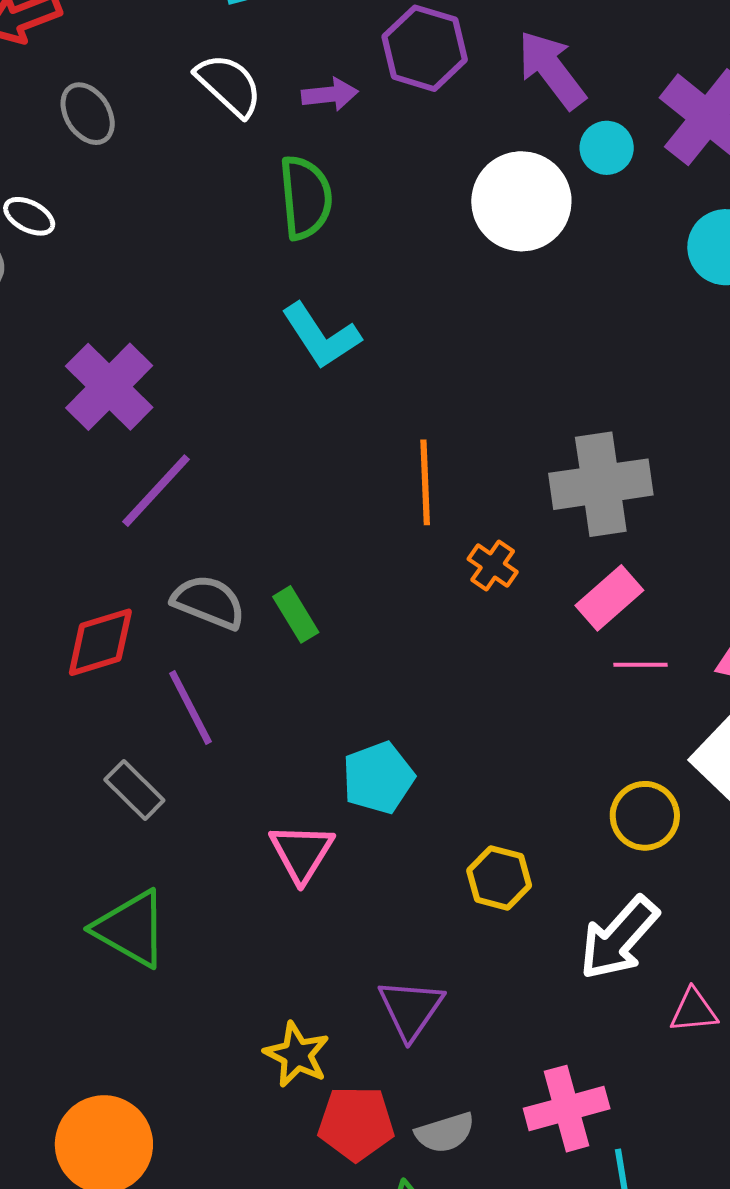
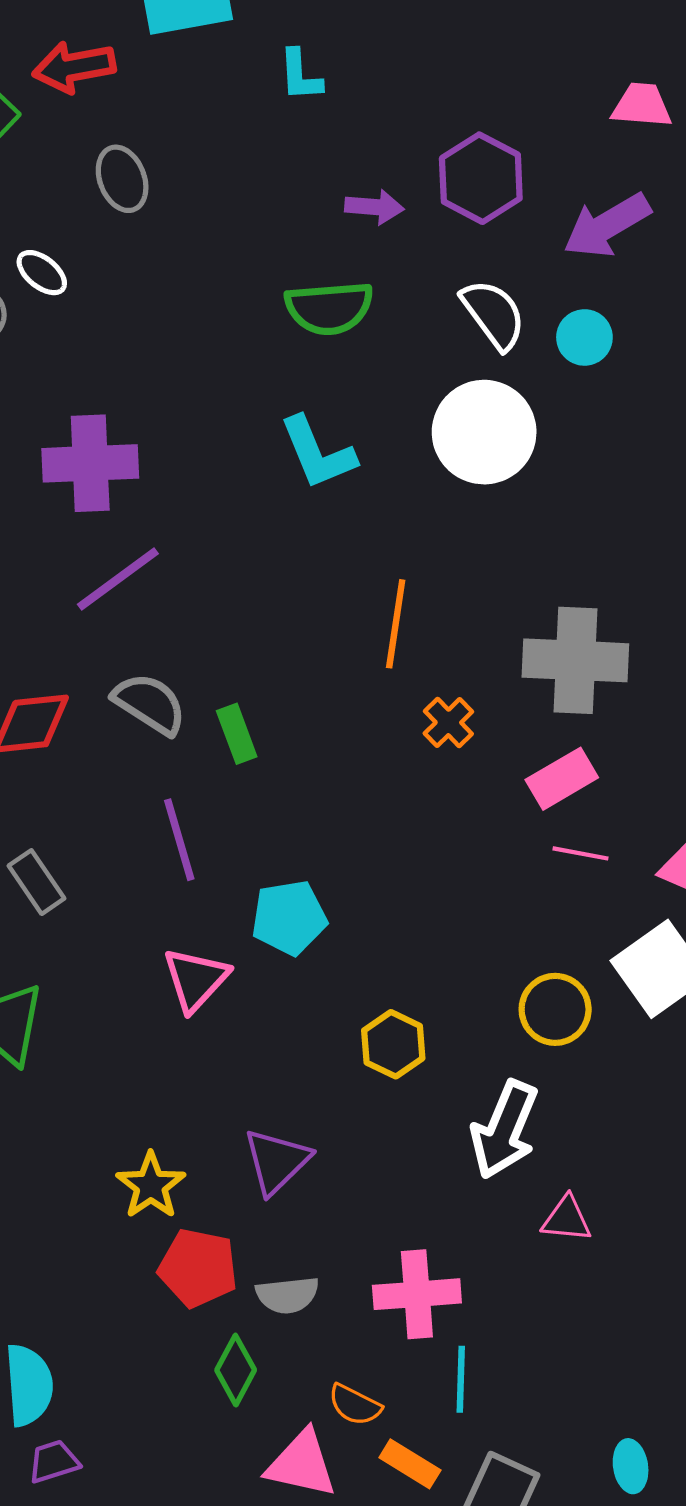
purple arrow: (552, 70) -> (607, 225), turned -94
white semicircle: (229, 85) -> (494, 314), moved
cyan circle: (607, 148) -> (584, 337), moved
green semicircle: (306, 198) -> (329, 308), turned 80
white circle: (521, 201) -> (484, 432), moved
purple cross: (109, 387) -> (90, 463), turned 32
purple line: (190, 708) -> (179, 840), moved
white arrow: (619, 938) -> (504, 1130), turned -30

